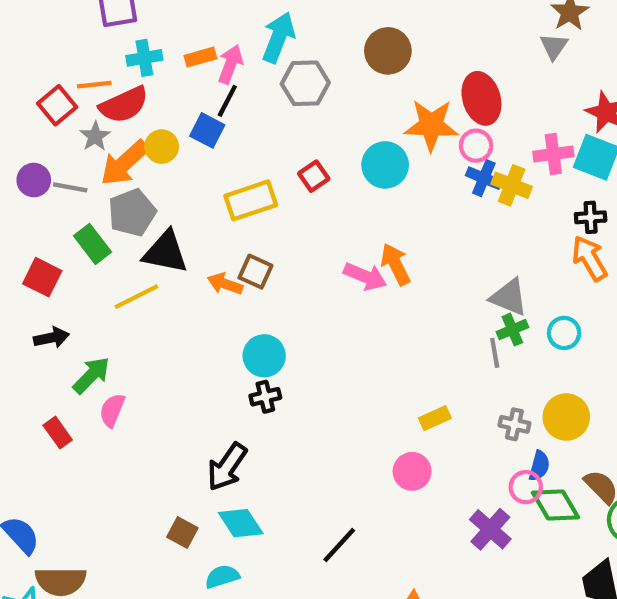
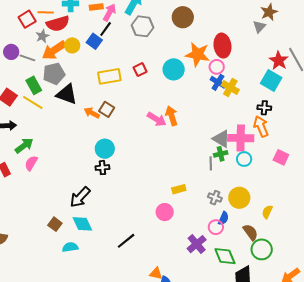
pink cross: (553, 154) -> (241, 138), moved, size x1.4
yellow line: (136, 297) -> (33, 102), moved, turned 50
green diamond: (556, 505) -> (225, 256), moved

